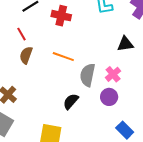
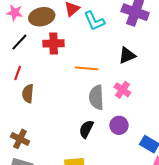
red line: (22, 34) -> (18, 73), turned 64
orange line: (63, 57) -> (87, 68), moved
purple circle: (109, 97) -> (119, 125), moved

